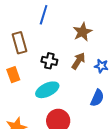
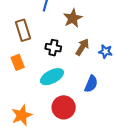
brown star: (82, 32) -> (73, 18), moved
blue semicircle: (97, 98) -> (91, 84), moved

